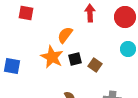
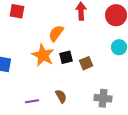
brown square: (95, 65) -> (86, 63), turned 32

